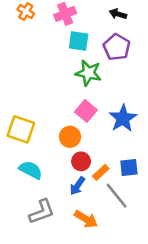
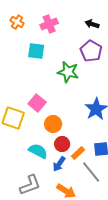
cyan square: (79, 41) -> (36, 51), moved
pink square: (86, 111) -> (37, 103), moved
cyan semicircle: (31, 170) -> (38, 151), moved

